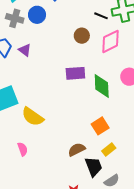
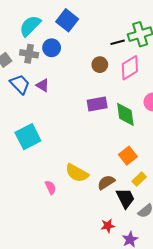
black line: (101, 16) -> (118, 42), turned -32
yellow semicircle: (33, 117) -> (77, 173), moved

